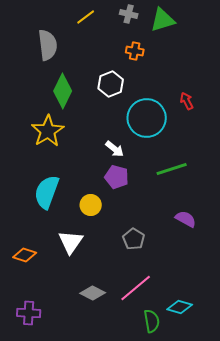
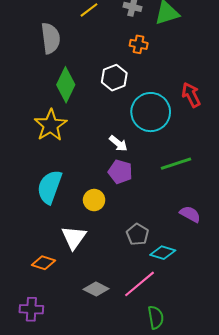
red arrow: (187, 101) -> (191, 95), size x1.4
orange diamond: (25, 255) -> (43, 263), moved
cyan diamond: (180, 307) -> (163, 253), moved

